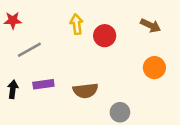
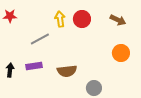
red circle: (105, 36) -> (82, 19), moved
gray line: (29, 50) -> (40, 39), moved

